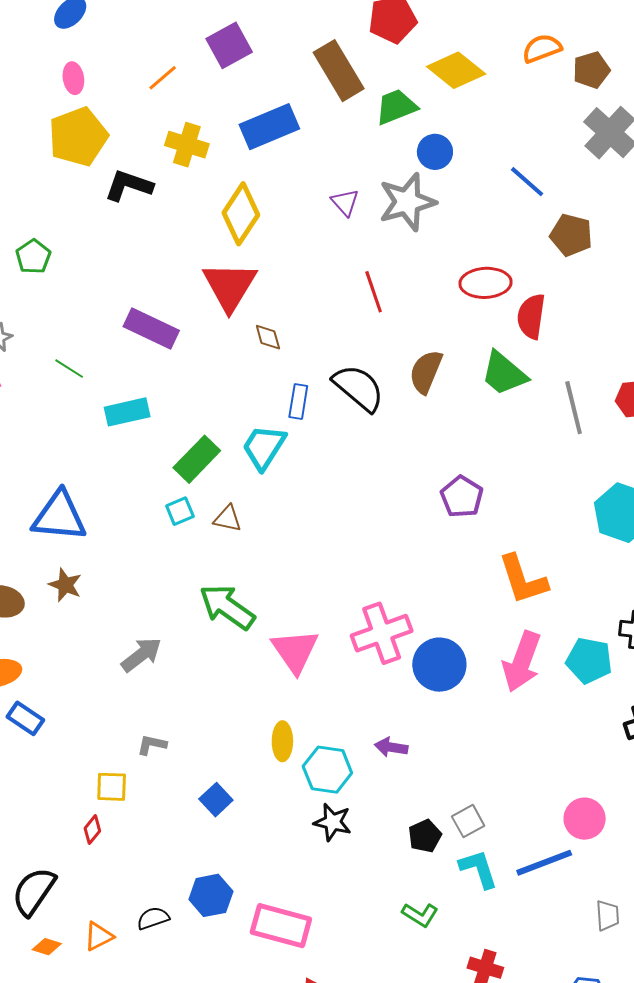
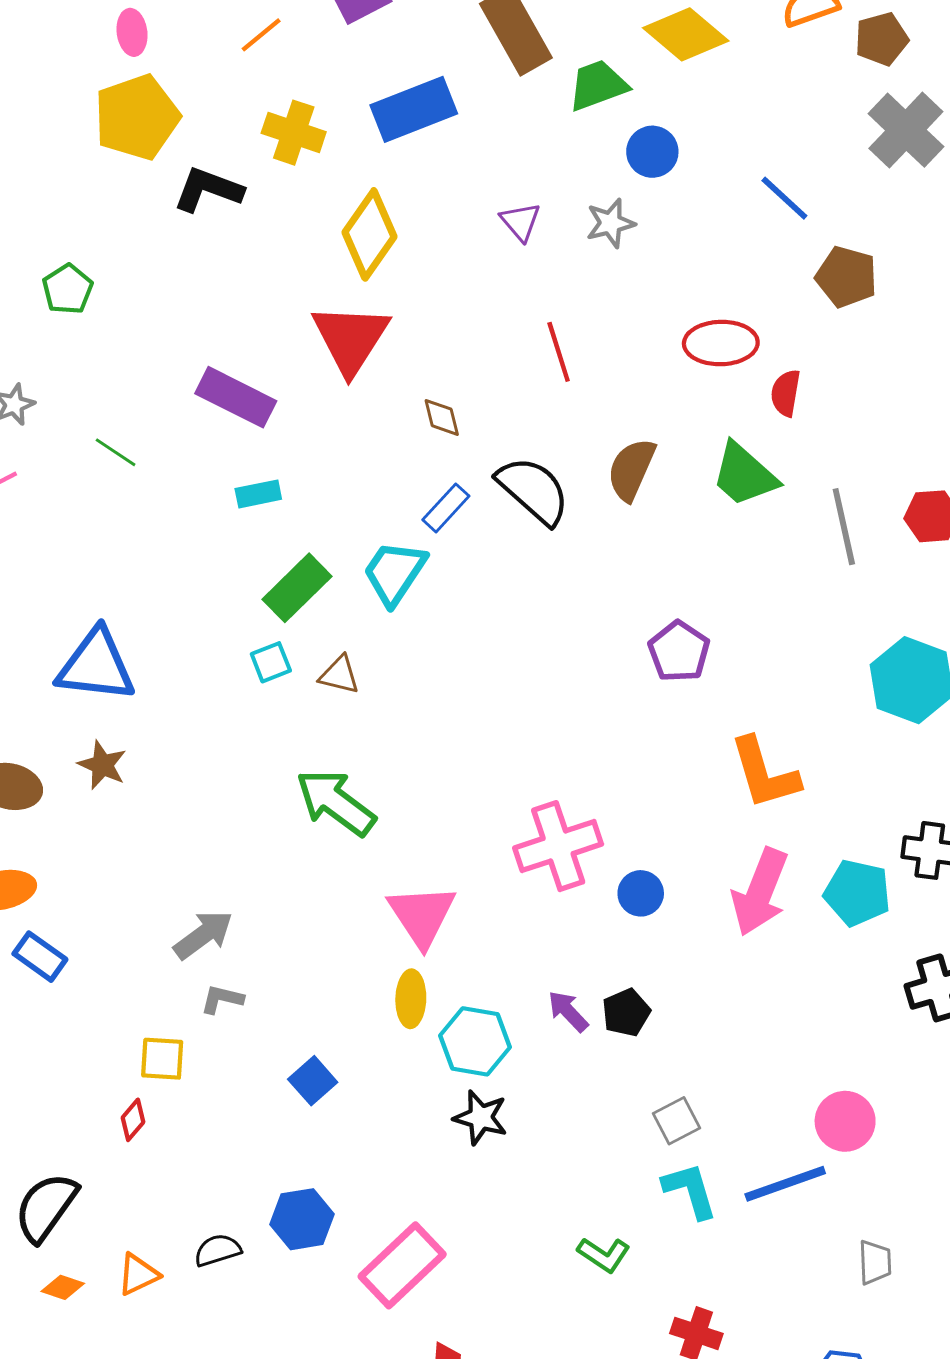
gray star: (407, 202) -> (610, 223), size x0.6
red semicircle: (531, 316) -> (786, 393), size x0.7
brown diamond: (268, 337) -> (442, 417), moved
blue rectangle: (298, 401) -> (446, 508), turned 32
cyan rectangle: (127, 412) -> (258, 494), moved, size x0.7
pink triangle: (295, 651) -> (422, 916), moved
gray arrow: (141, 655) -> (203, 935), moved
blue circle: (439, 665) -> (641, 893), size x0.6
purple arrow: (391, 747) -> (568, 1011), turned 36
black pentagon: (425, 836) -> (626, 1013), moved
pink rectangle: (281, 926) -> (402, 1265), turned -60

